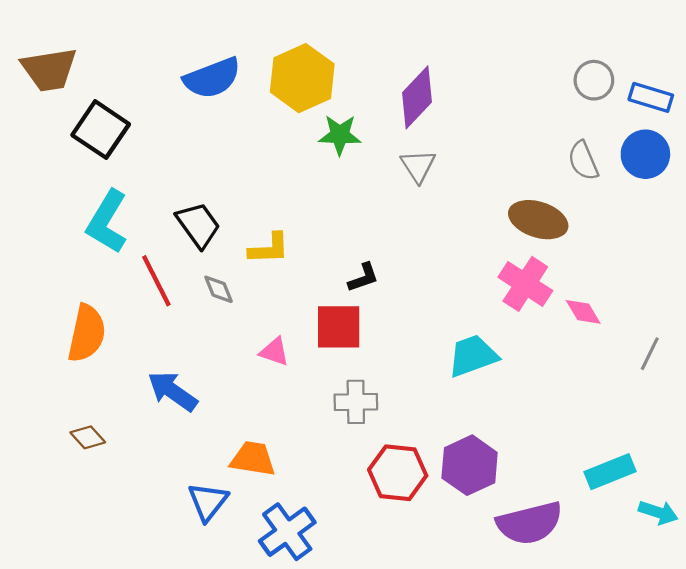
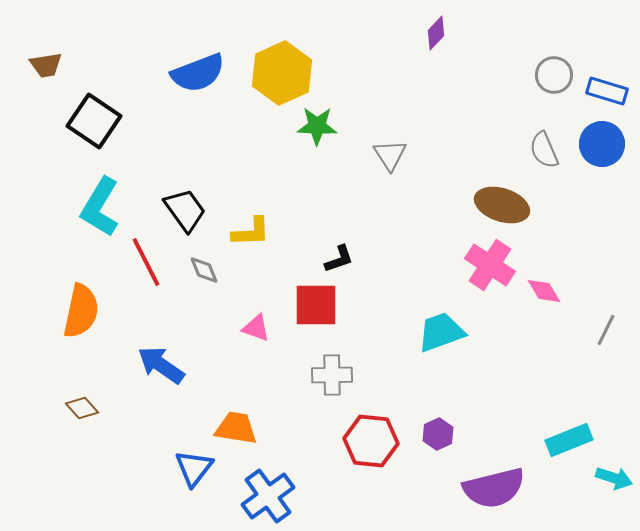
brown trapezoid: (49, 69) -> (46, 65), size x0.6
purple diamond: (417, 97) -> (436, 33), moved, size x0.6
purple hexagon: (470, 465) -> (438, 434), size x0.6

